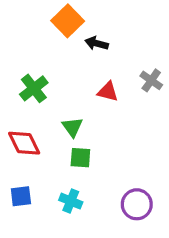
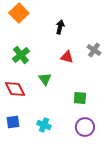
orange square: (68, 21) -> (19, 13), moved
black arrow: (97, 43) -> (60, 27), turned 88
green square: (80, 158) -> (80, 98), moved

